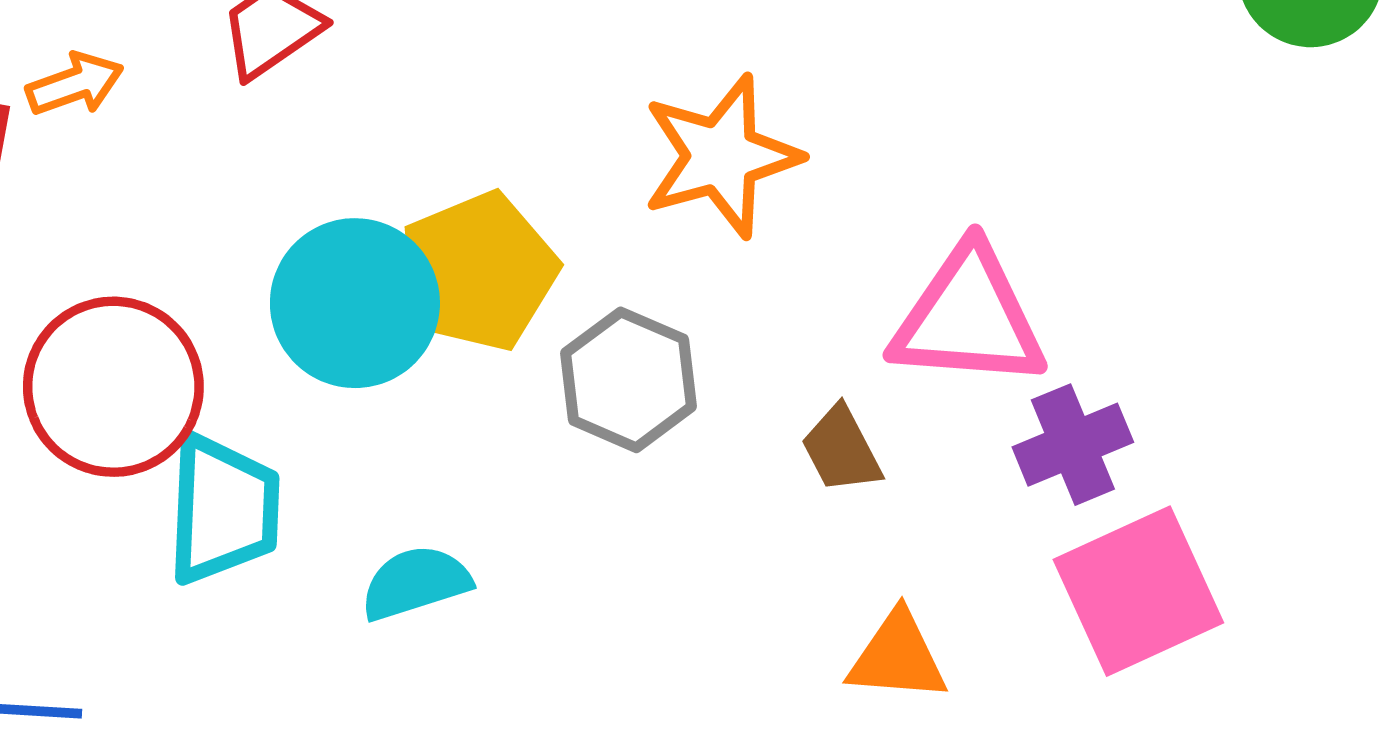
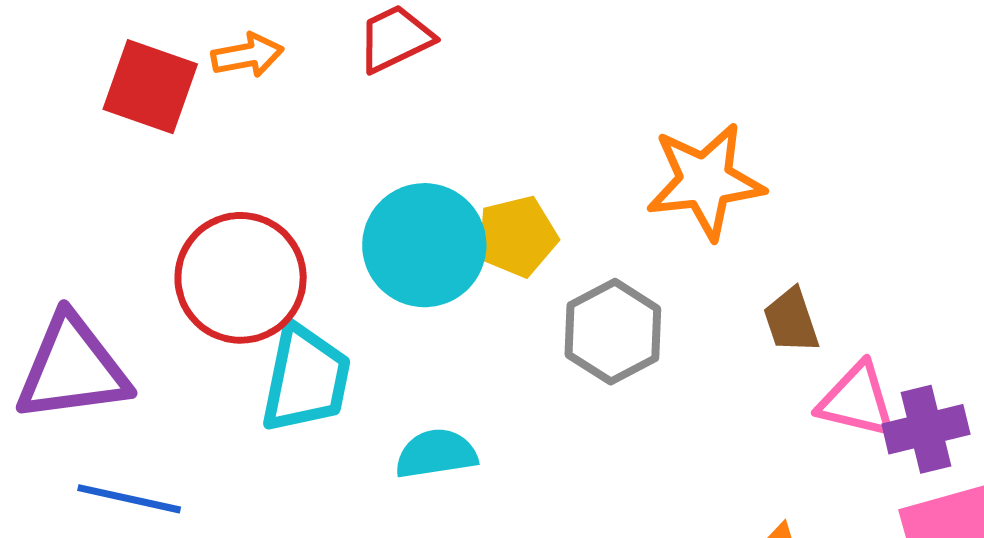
yellow pentagon: (478, 271) -> (517, 236), size x0.7
pink triangle: (968, 318) -> (857, 400), moved, size x0.7
brown trapezoid: (841, 450) -> (791, 321), moved

